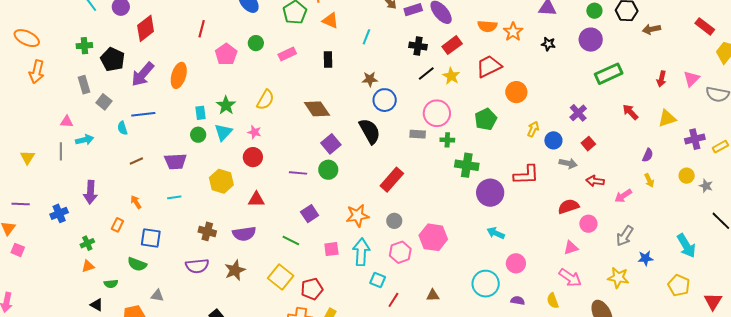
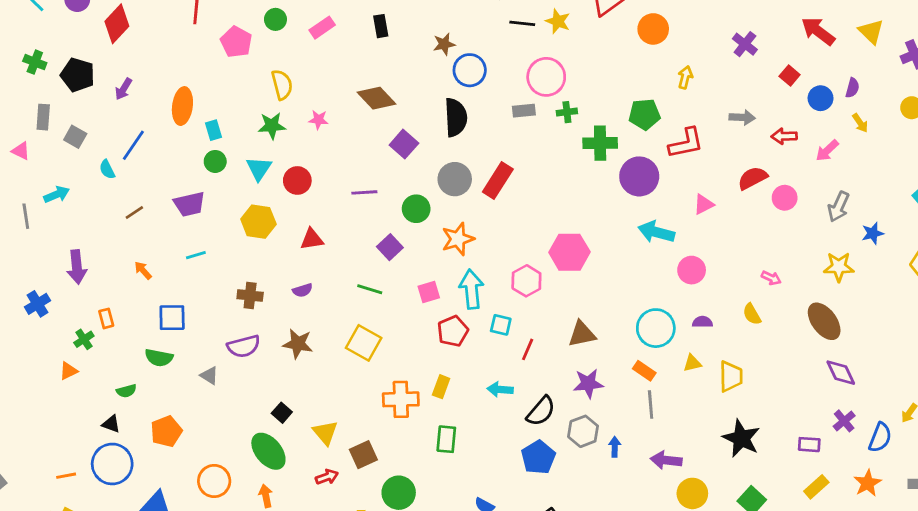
green cross: (84, 46) -> (35, 62), turned 35
purple arrow: (143, 74) -> (123, 89), size x0.6
black line: (426, 74) -> (522, 23), turned 54
orange ellipse: (179, 75) -> (182, 106), moved
gray rectangle: (84, 85) -> (43, 117), turned 30
yellow semicircle: (265, 100) -> (282, 85), moved, turned -35
green star: (226, 105) -> (272, 126), moved, turned -30
red arrow: (630, 112) -> (818, 31), size x1.4
blue line: (143, 114) -> (133, 145), turned -40
yellow triangle: (667, 118) -> (871, 32), turned -48
green pentagon: (486, 119) -> (644, 114), moved, turned 30
pink triangle: (67, 122) -> (21, 151), moved, turned 32
black semicircle: (370, 131) -> (456, 117), turned 36
cyan triangle: (223, 132) -> (259, 169), moved
pink star: (254, 132) -> (318, 120), moved
blue circle: (553, 140) -> (821, 98), moved
red square: (588, 144) -> (790, 75), moved
green circle: (328, 170) -> (416, 209), moved
gray circle: (394, 221) -> (455, 179), moved, size x1.5
orange rectangle: (117, 225) -> (106, 318), moved, turned -32
cyan arrow: (496, 233) -> (656, 232), size x1.4
purple semicircle: (244, 234) -> (303, 290), size x0.6
pink triangle: (571, 248) -> (704, 204), moved
orange triangle: (88, 266) -> (69, 371), moved
brown star: (235, 270) -> (298, 344), turned -30
pink arrow: (570, 278) -> (771, 278), size x0.6
cyan circle: (486, 284) -> (656, 328), moved
red pentagon: (312, 289) -> (453, 331), moved
brown triangle: (433, 295) -> (582, 334), size x1.5
gray triangle: (157, 296) -> (209, 375), moved, turned 32

